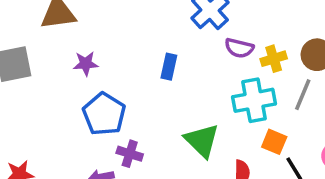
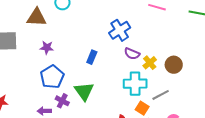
yellow cross: (274, 59) -> (150, 63), turned -32
gray line: (303, 95) -> (161, 95), moved, turned 30
green triangle: (202, 140) -> (84, 91), moved

